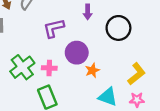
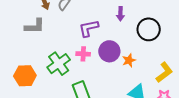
pink cross: (49, 68) -> (83, 54), moved
orange star: (92, 70) -> (129, 60), moved

